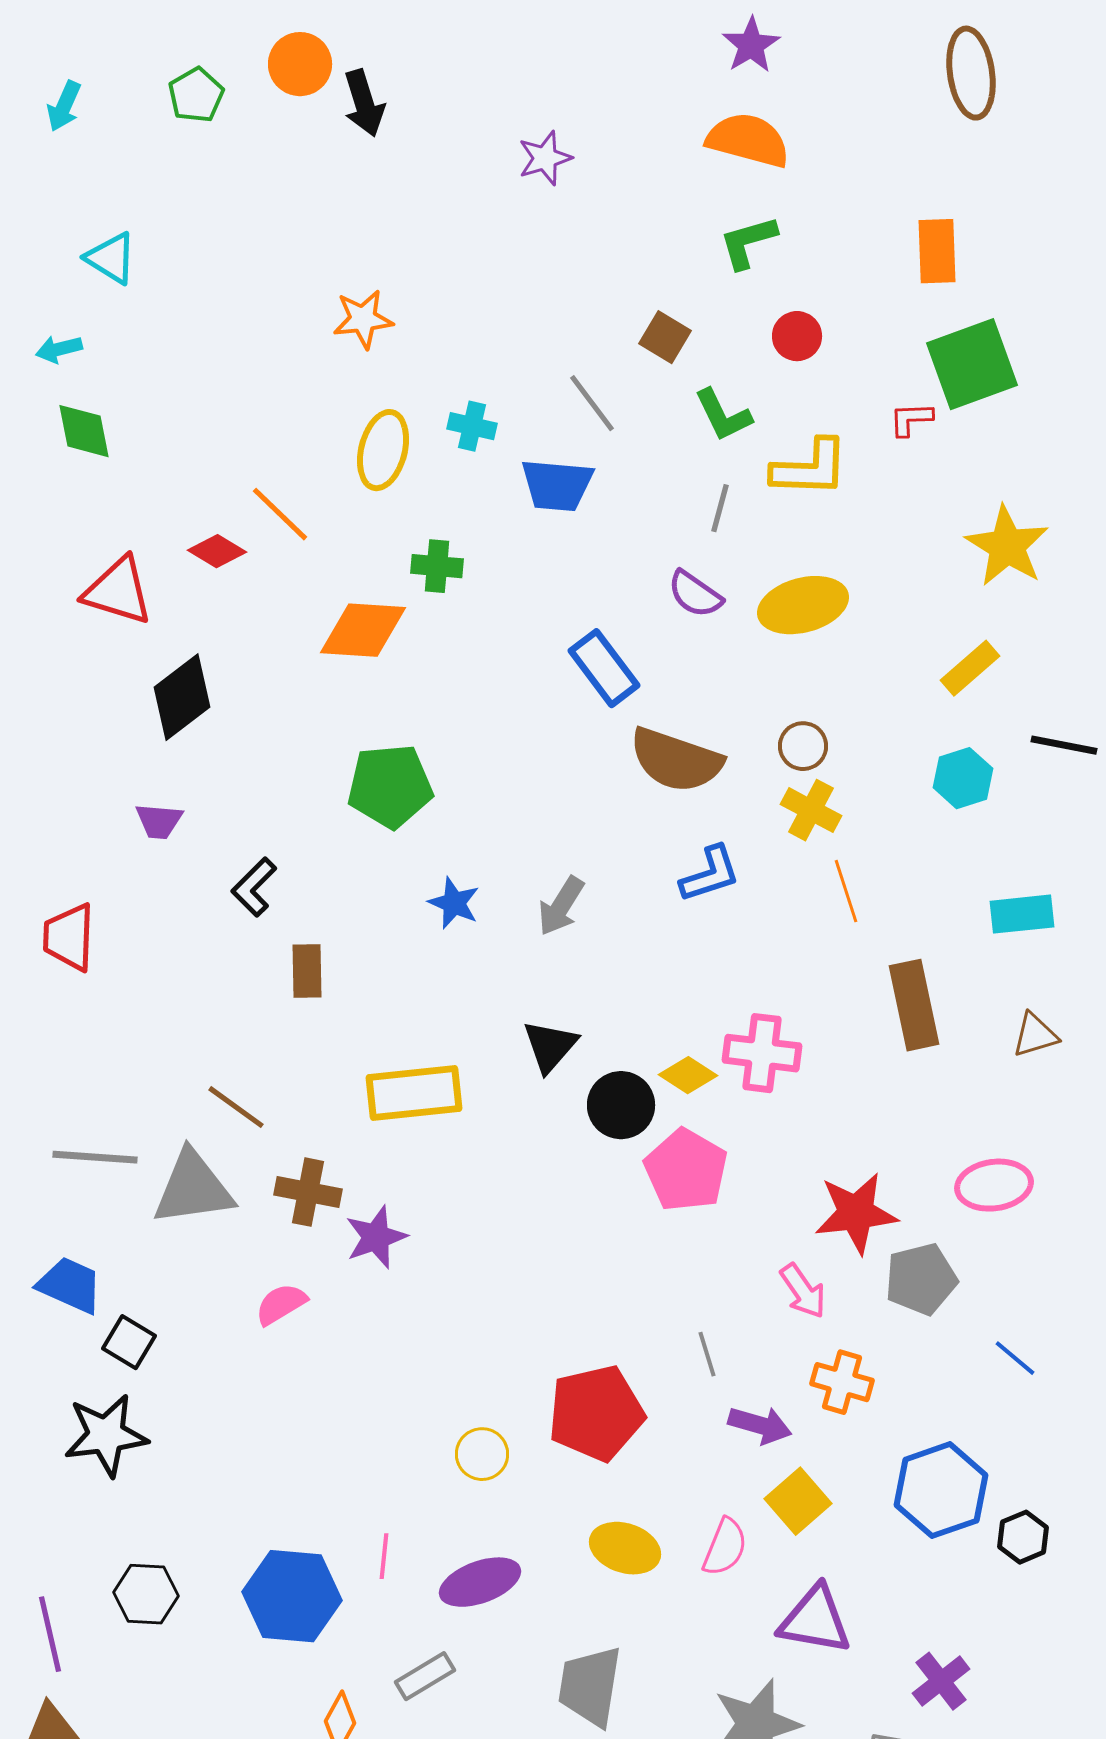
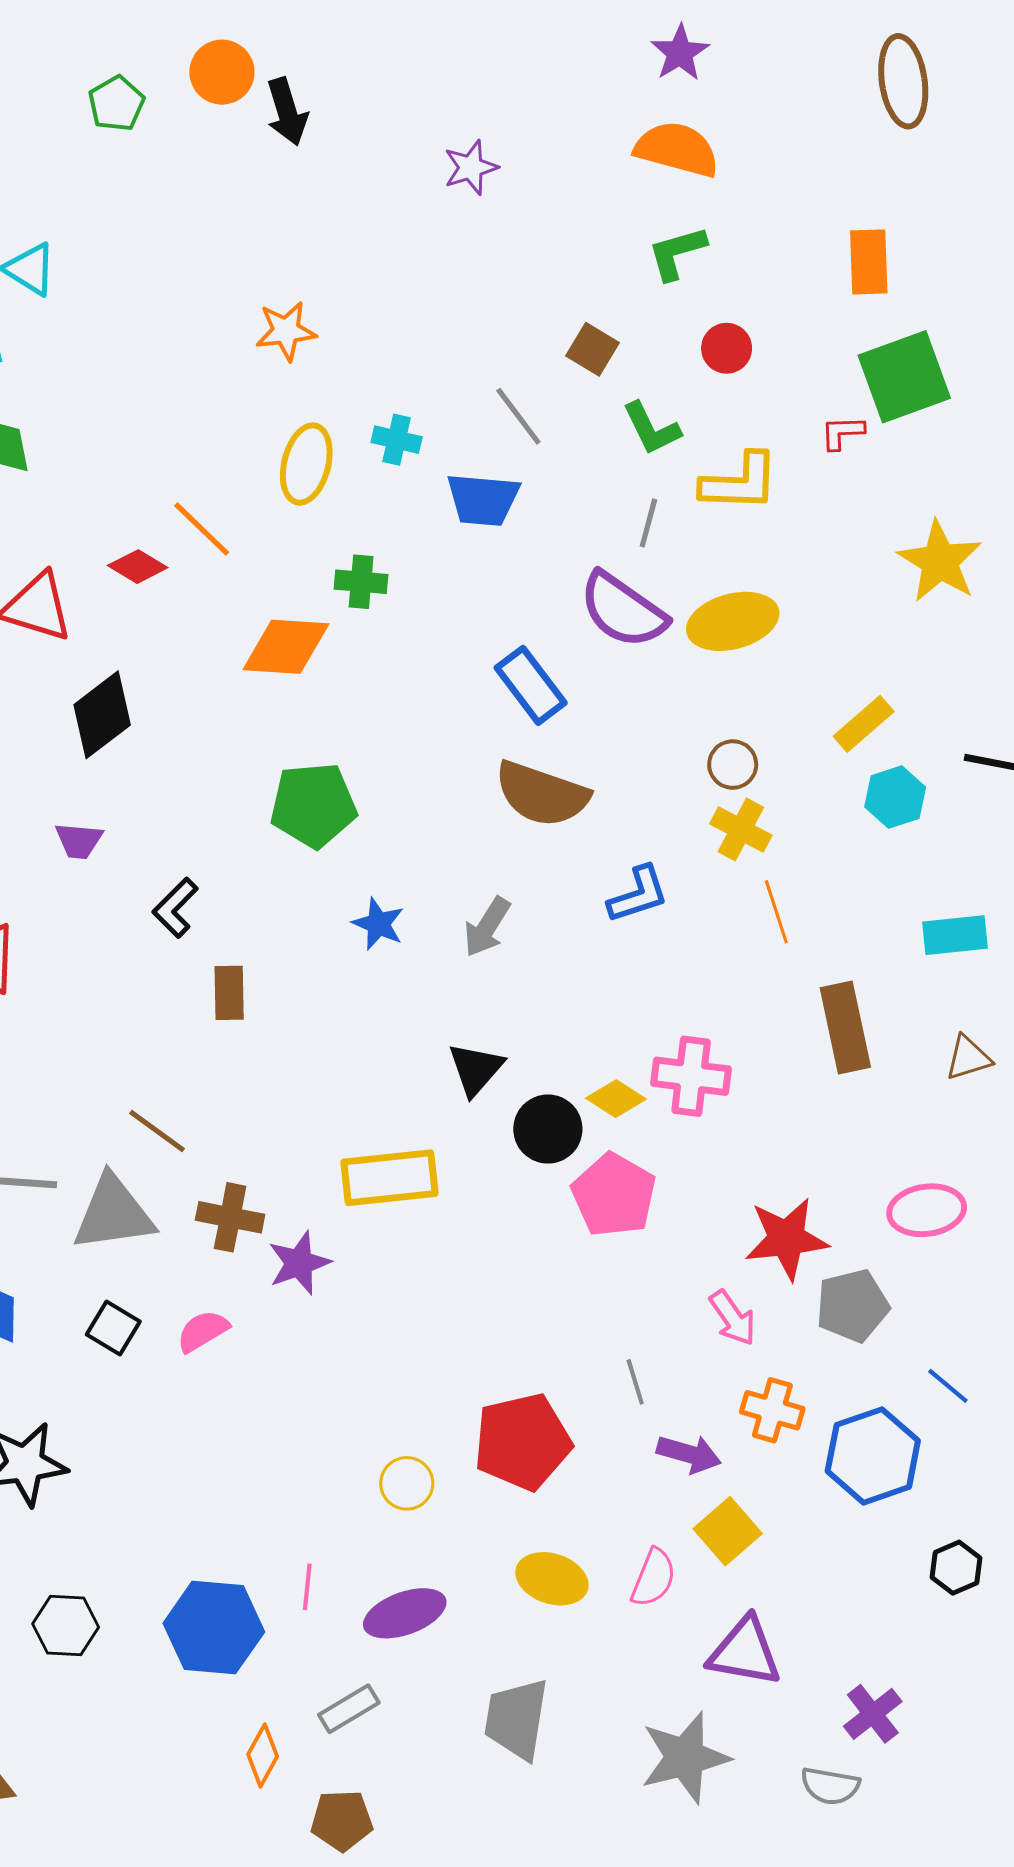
purple semicircle: (695, 594) -> (623, 610), size x1.6
yellow rectangle: (970, 668) -> (864, 724), moved
brown semicircle: (676, 760) -> (542, 794), moved
yellow rectangle: (414, 1093) -> (389, 1178), moved
black square: (129, 1342) -> (113, 1328), moved
blue hexagon: (941, 1490) -> (873, 1456), moved

